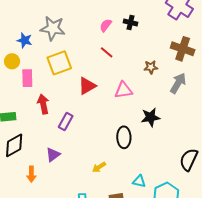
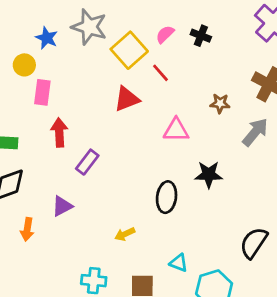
yellow square: (59, 63) -> (129, 50), moved, turned -30
red triangle: (87, 86) -> (127, 99), moved

